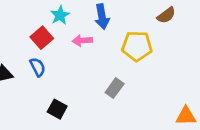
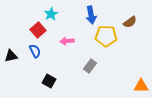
brown semicircle: (166, 15) -> (130, 22), moved
blue arrow: (102, 17) -> (91, 15), moved
pink arrow: (82, 40) -> (67, 41), moved

